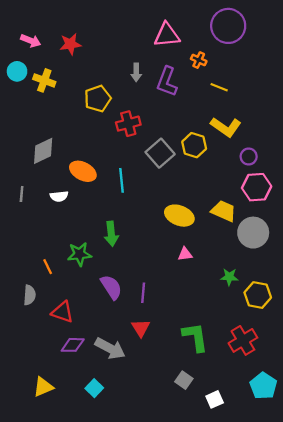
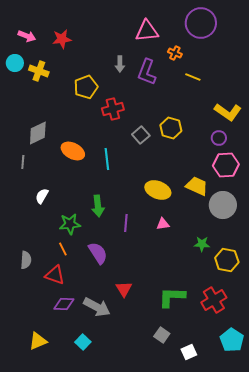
yellow L-shape: (226, 127) -> (228, 112), moved
gray square: (160, 153) -> (141, 135), size x0.7
gray line: (22, 194) -> (23, 162), moved
white semicircle: (59, 196) -> (42, 196), moved, turned 126
orange line: (48, 267) -> (63, 249), moved
purple line: (143, 293) -> (126, 223), moved
green L-shape: (195, 337) -> (172, 297), turned -80

